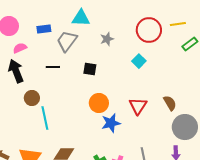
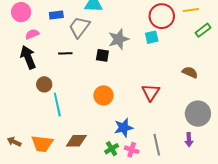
gray star: (107, 39) -> (119, 39), moved, size x1.5
cyan square: (139, 61) -> (152, 37), moved, turned 32
orange circle: (99, 103) -> (103, 95), moved
brown semicircle: (170, 103) -> (190, 72), moved, turned -35
blue star: (111, 123) -> (124, 128), moved

